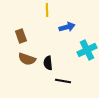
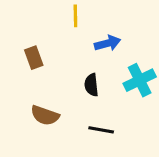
brown semicircle: (27, 59) -> (45, 115), moved
black semicircle: (48, 63) -> (91, 85), moved

